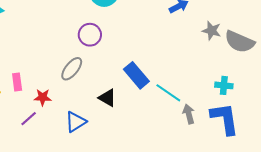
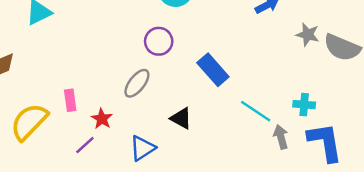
blue rectangle: (136, 75) -> (213, 70), moved
cyan cross: (224, 85) -> (304, 105), moved
red star: (43, 97) -> (102, 119), turned 30

